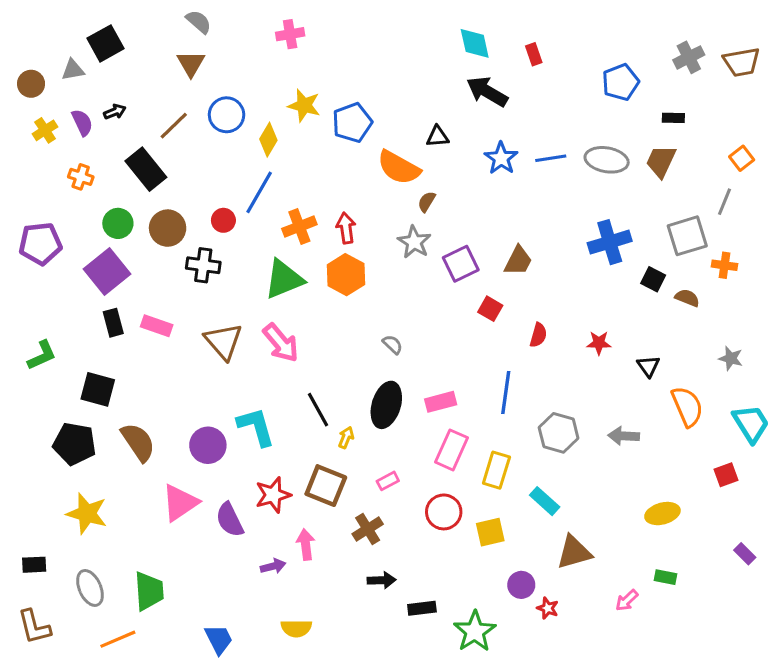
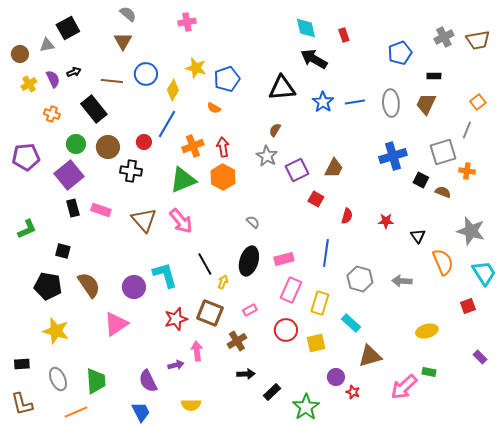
brown line: (174, 126) -> (112, 81), turned 50
black triangle: (438, 137) -> (282, 88), size x1.8
gray ellipse: (607, 160) -> (391, 103), turned 76
orange semicircle: (399, 168) -> (214, 108), moved, size x0.5
gray star: (731, 358) -> (471, 231), size x1.8
black square: (98, 389) -> (63, 251), size x0.7
purple semicircle: (230, 520) -> (148, 381), moved
pink arrow: (627, 600) -> (404, 387), size x1.8
black rectangle: (422, 608) -> (272, 392), turned -36

